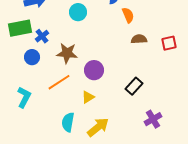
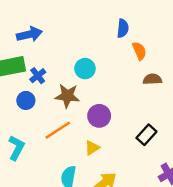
cyan circle: (78, 12) -> (85, 69), moved

